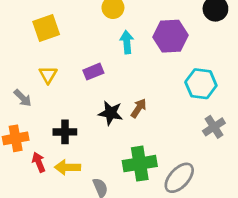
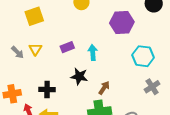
cyan arrow: (127, 42) -> (93, 52), moved
gray arrow: (23, 98) -> (18, 52), moved
brown arrow: (139, 108) -> (104, 88), moved

